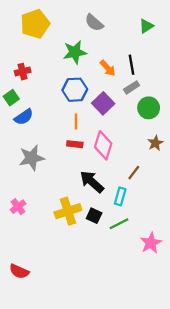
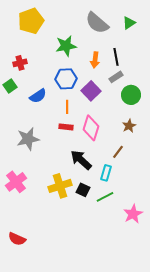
gray semicircle: (94, 23) -> (97, 23), moved, size x1.4
orange arrow: (108, 68) -> (95, 60), turned 49
blue semicircle: (24, 117) -> (38, 96), moved
brown star: (155, 143) -> (129, 126), moved
pink cross: (18, 207) -> (16, 182), size x1.5

